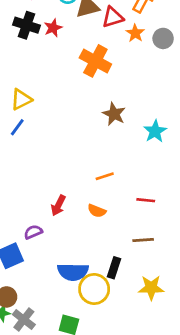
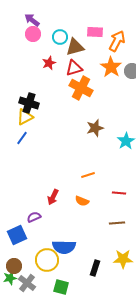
red triangle: (113, 17) -> (74, 68), moved
black cross: (27, 25) -> (29, 103), moved
orange star: (135, 33) -> (111, 67), size x1.5
brown star: (114, 114) -> (95, 128), turned 30
black rectangle: (114, 268) -> (95, 268), moved
yellow circle: (94, 289) -> (47, 260), moved

